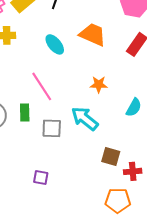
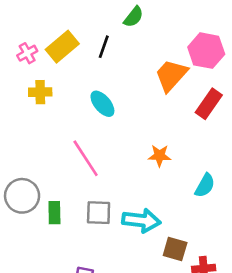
orange trapezoid: (93, 34) -> (171, 75), moved, turned -72
green rectangle: (25, 112) -> (54, 213), moved
cyan arrow: (85, 118) -> (141, 220), moved, turned 148

